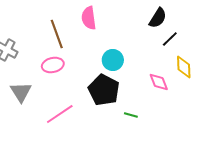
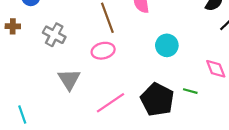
black pentagon: (104, 90) -> (157, 100), moved
green line: (131, 115) -> (190, 91), moved

